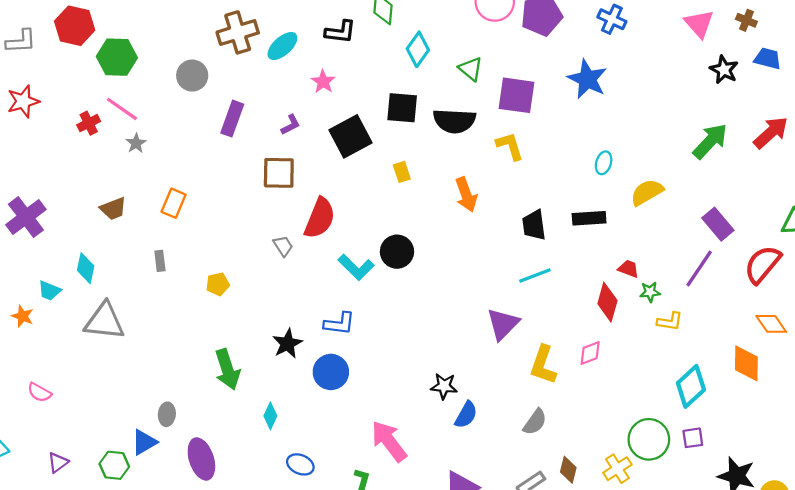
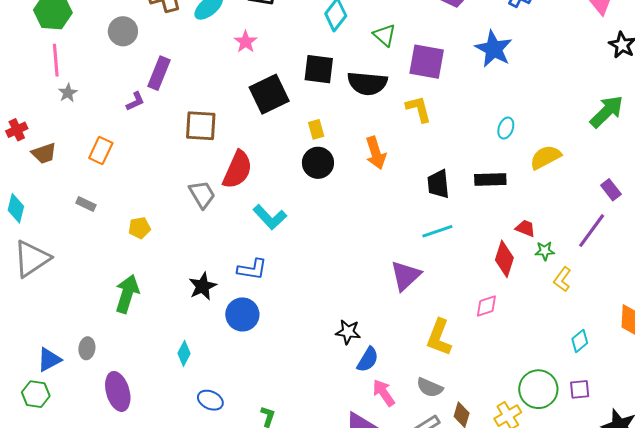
pink line: (122, 109) -> (56, 60), turned 48
red cross: (89, 123) -> (17, 130), moved
purple L-shape: (291, 125) -> (135, 101), moved
purple rectangle: (718, 224) -> (611, 190), size x0.7
gray trapezoid: (283, 246) -> (202, 194), size x1.4
black circle: (397, 252) -> (318, 163), moved
gray rectangle: (160, 261) -> (86, 204), turned -60
gray triangle: (104, 321) -> (32, 259), turned -42
yellow L-shape: (670, 321) -> (562, 279), turned 115
yellow L-shape: (543, 365) -> (439, 337), moved
green arrow: (227, 369) -> (127, 294), moved, turned -147
cyan diamond: (691, 386) -> (580, 341), size x0.6
gray semicircle: (535, 422) -> (430, 388), moved, turned 76
pink arrow: (389, 441) -> (384, 393), moved, size x0.7
blue triangle: (144, 442) -> (49, 360), moved

